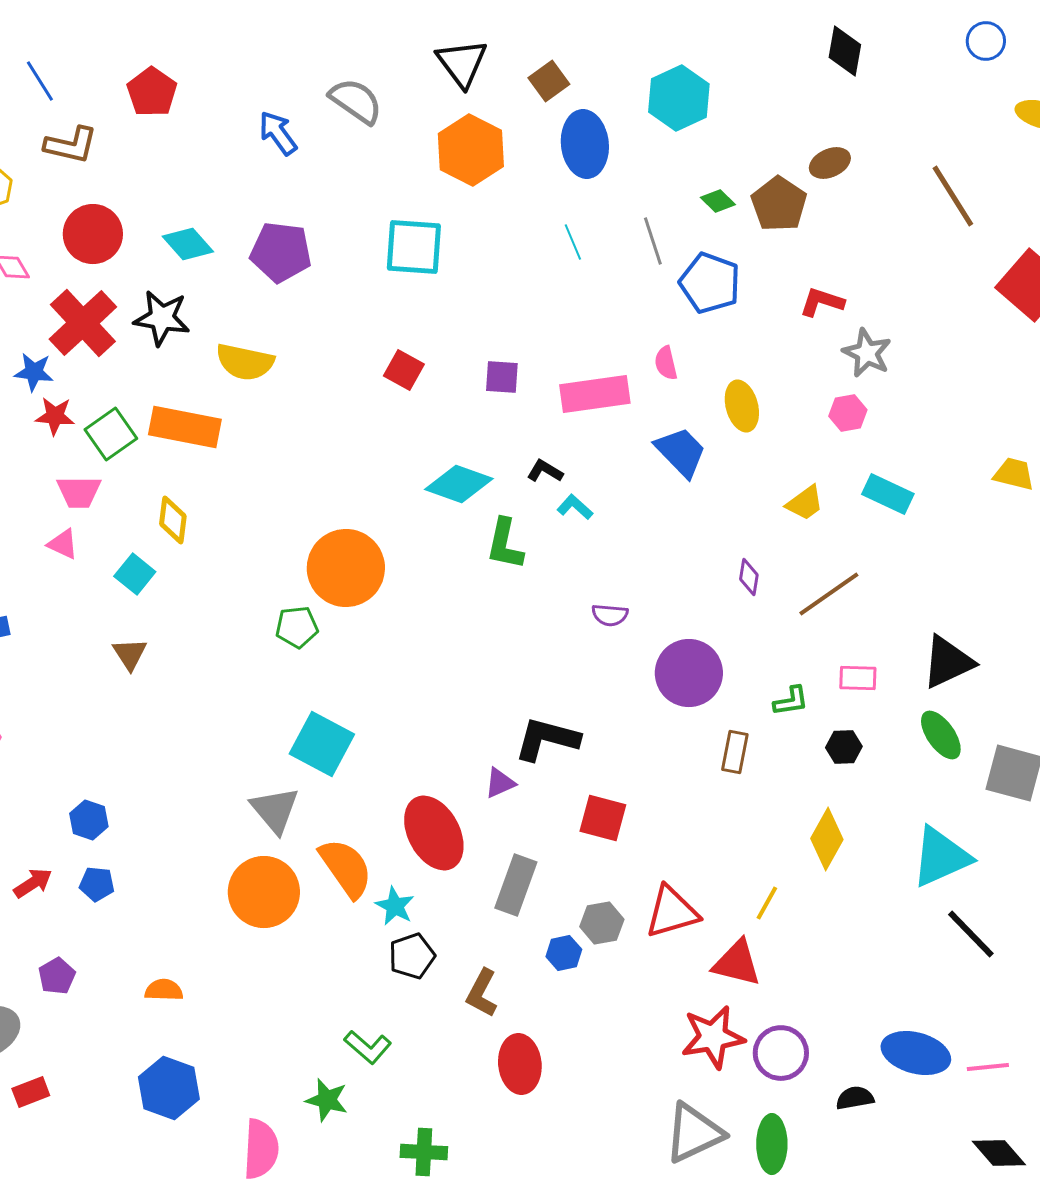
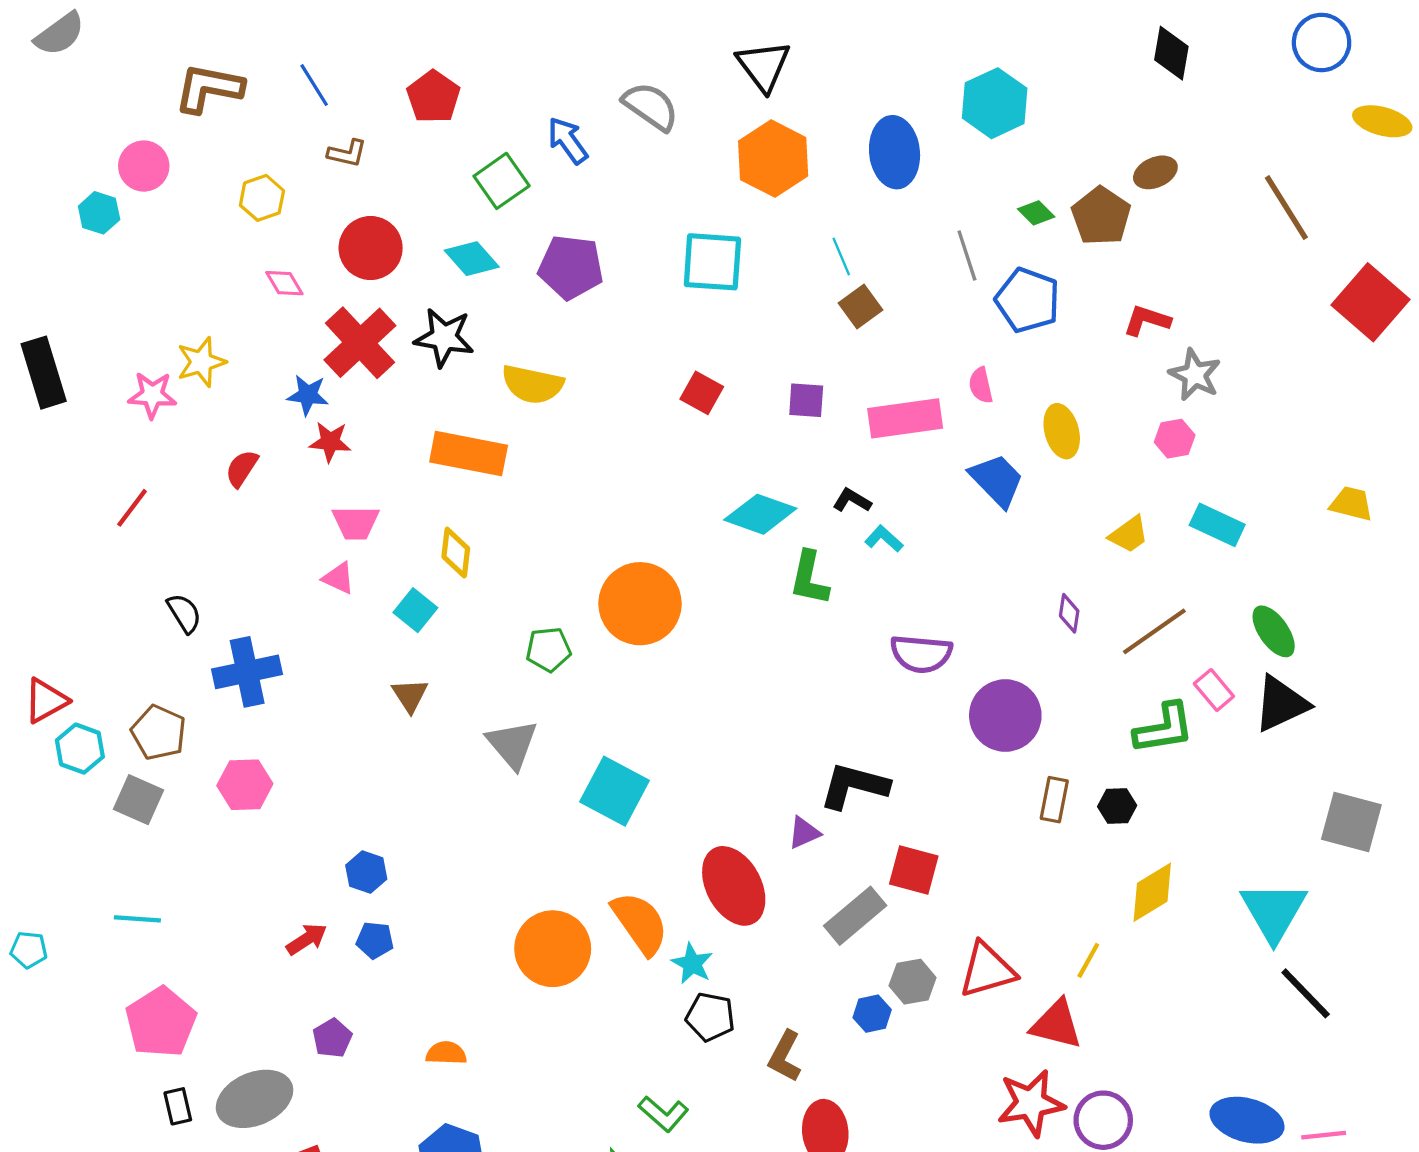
blue circle: (986, 41) -> (1322, 42), size x1.4
brown square: (549, 81) -> (860, 307), moved
brown L-shape: (71, 145) -> (347, 153), size x0.7
cyan line: (573, 242) -> (841, 257), moved
green square: (111, 434) -> (502, 181), moved
purple semicircle: (610, 615) -> (921, 654), size x1.6
green pentagon: (297, 627) -> (548, 649), moved
pink rectangle: (858, 678) -> (1214, 690), moved, turned 48
green L-shape: (791, 701) -> (1164, 728), moved, size x1.6
green ellipse: (941, 735) -> (1274, 631), moved
black hexagon: (844, 747) -> (1117, 806), moved
gray triangle: (275, 810) -> (512, 744), moved
yellow diamond: (827, 839) -> (1152, 892), turned 30
cyan triangle: (941, 857) -> (1274, 911), turned -36
gray rectangle: (516, 885) -> (855, 916), moved, turned 30
black pentagon: (412, 956) -> (710, 1017), turned 30

